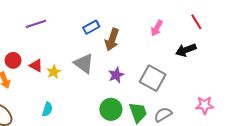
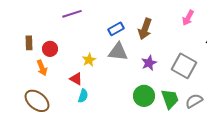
blue rectangle: (91, 27) -> (116, 29), moved
gray triangle: (84, 64) -> (118, 52), turned -30
red triangle: (36, 66) -> (76, 79), moved

